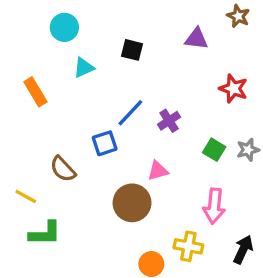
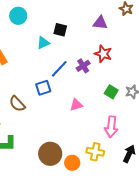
cyan triangle: (84, 68) -> (43, 43), moved
red star: (233, 89) -> (103, 54), moved
purple cross: (169, 121) -> (83, 66), moved
brown circle: (132, 203) -> (50, 154), moved

